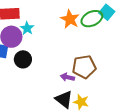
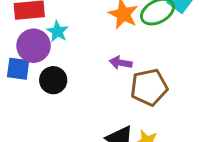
purple arrow: (67, 77) -> (121, 63), moved

